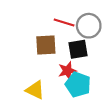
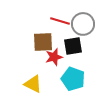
red star: (67, 71) -> (54, 57), moved

